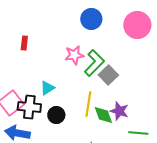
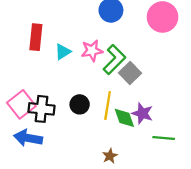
red rectangle: (24, 43) -> (36, 37), size x1.6
cyan triangle: (47, 88) -> (63, 52), moved
black circle: (56, 115) -> (80, 104), moved

